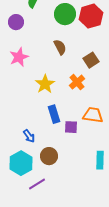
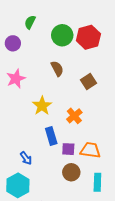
orange cross: (77, 82) -> (74, 116), moved
orange trapezoid: (93, 115) -> (90, 150), moved
brown circle: (49, 156) -> (71, 172), moved

